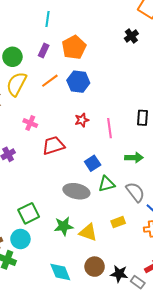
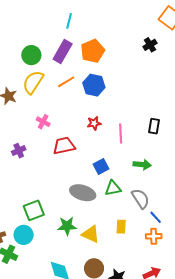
purple rectangle: (44, 51) -> (63, 52), size x1.6
yellow rectangle: (118, 222) -> (121, 227), turned -72

